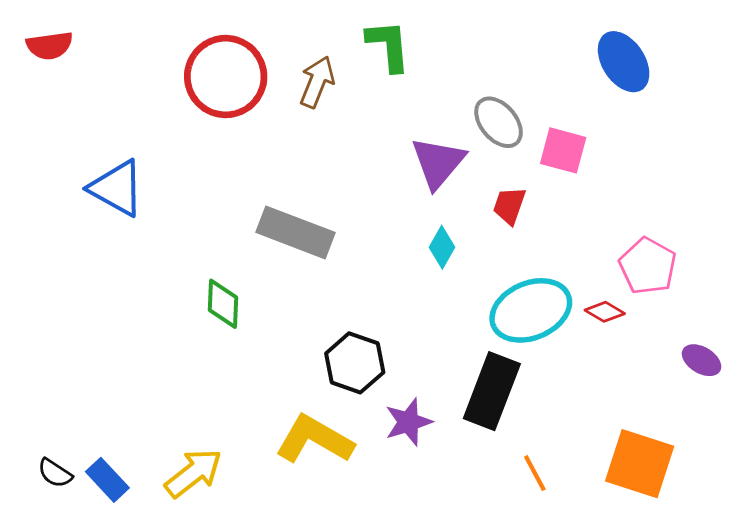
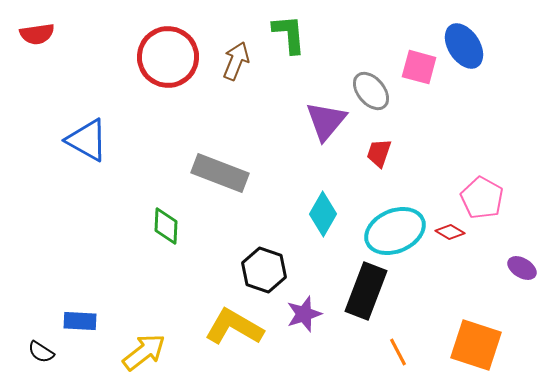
pink square: (563, 150) -> (419, 67), moved
cyan diamond: (442, 247) -> (323, 214), moved, size x1.4
blue rectangle: (107, 480) -> (80, 321), moved, turned -44

